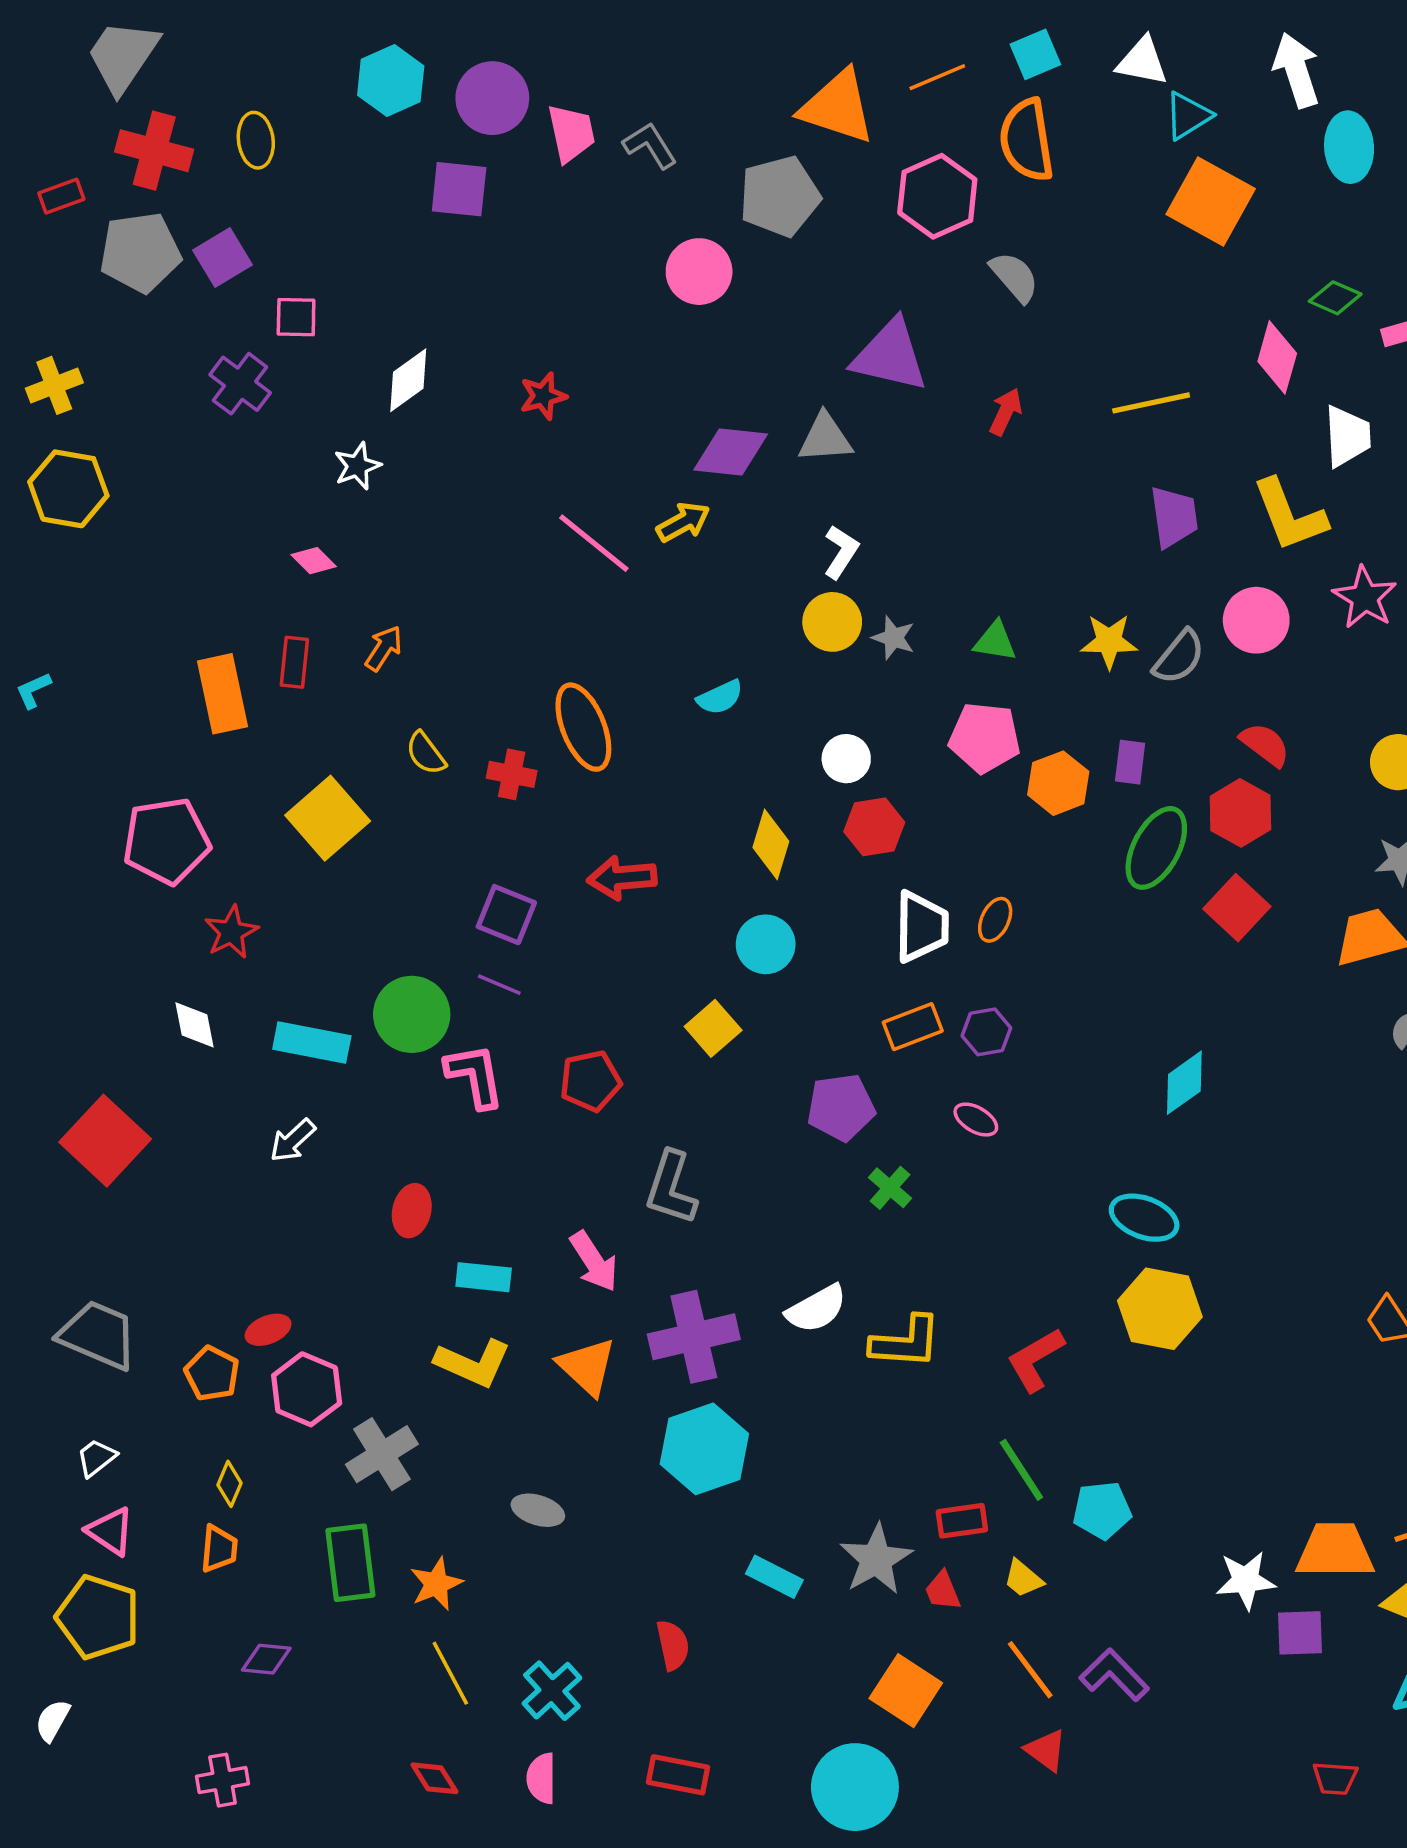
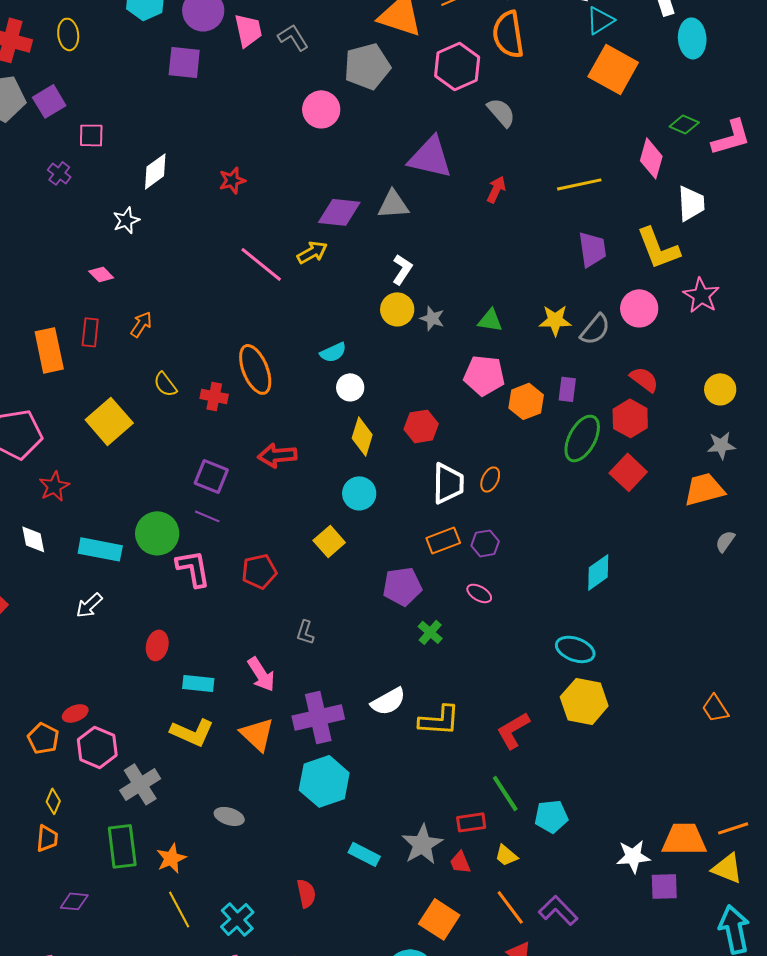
purple cross: (240, 384) -> (59, 173), size x0.7
white circle: (846, 759) -> (350, 387), moved
gray L-shape: (671, 1188) -> (305, 632), size x0.6

